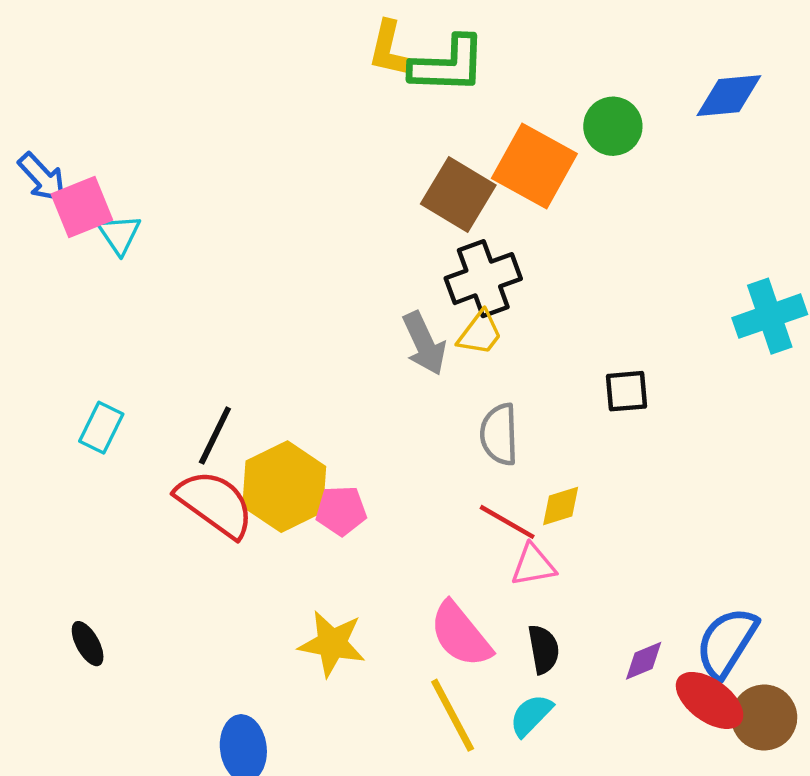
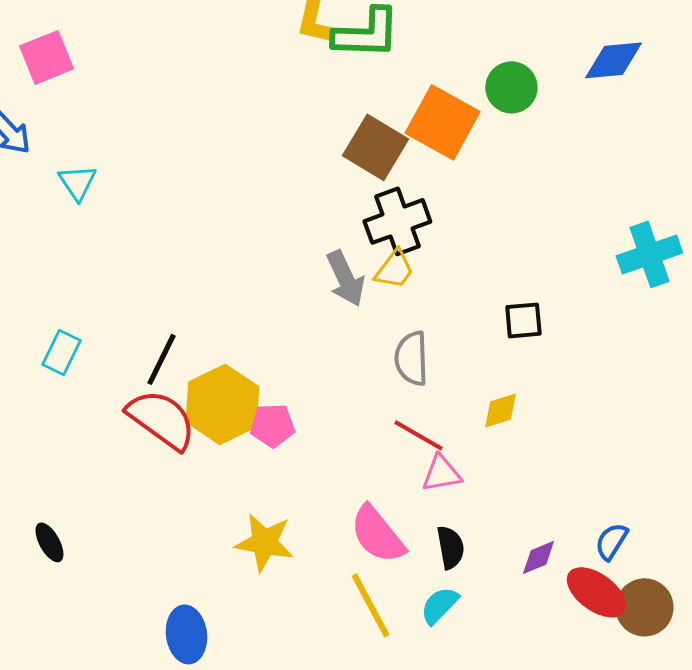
pink square: (82, 207) -> (46, 57), moved
yellow diamond: (561, 506) -> (500, 410), moved
blue semicircle: (727, 642) -> (611, 541), size x0.6

